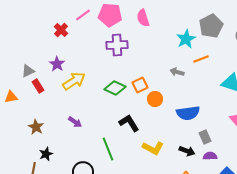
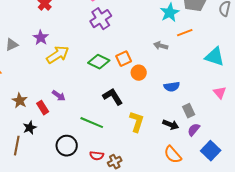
purple cross: (117, 45) -> (101, 19), turned -30
red rectangle: (38, 86) -> (43, 108), moved
blue semicircle: (188, 113) -> (172, 87), size x0.7
yellow L-shape: (153, 148) -> (137, 122), turned -100
green line: (108, 149) -> (92, 123), turned -45
purple semicircle: (210, 156) -> (194, 130), turned -48

